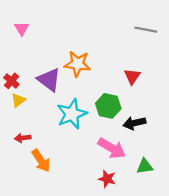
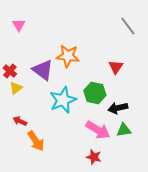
gray line: (146, 30) -> (128, 26), turned 42
red arrow: (23, 138) -> (20, 121), turned 32
green triangle: (145, 166) -> (124, 130), moved

